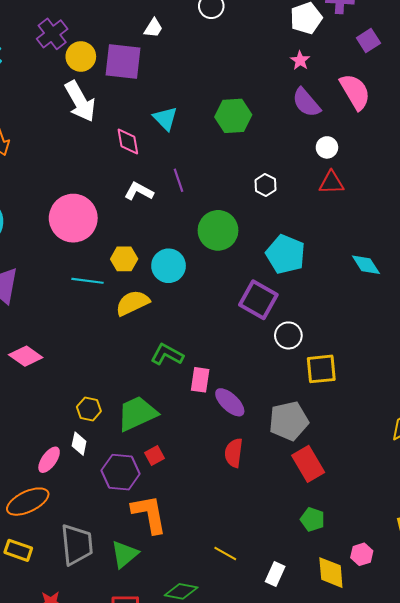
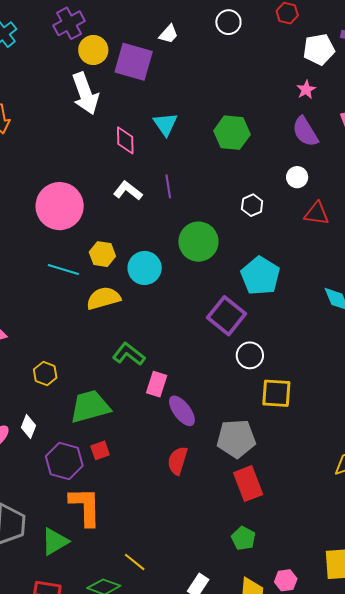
white circle: (327, 147) -> (297, 177), moved
yellow hexagon: (89, 409) -> (45, 373), moved
yellow line: (225, 553) -> (135, 562), moved

